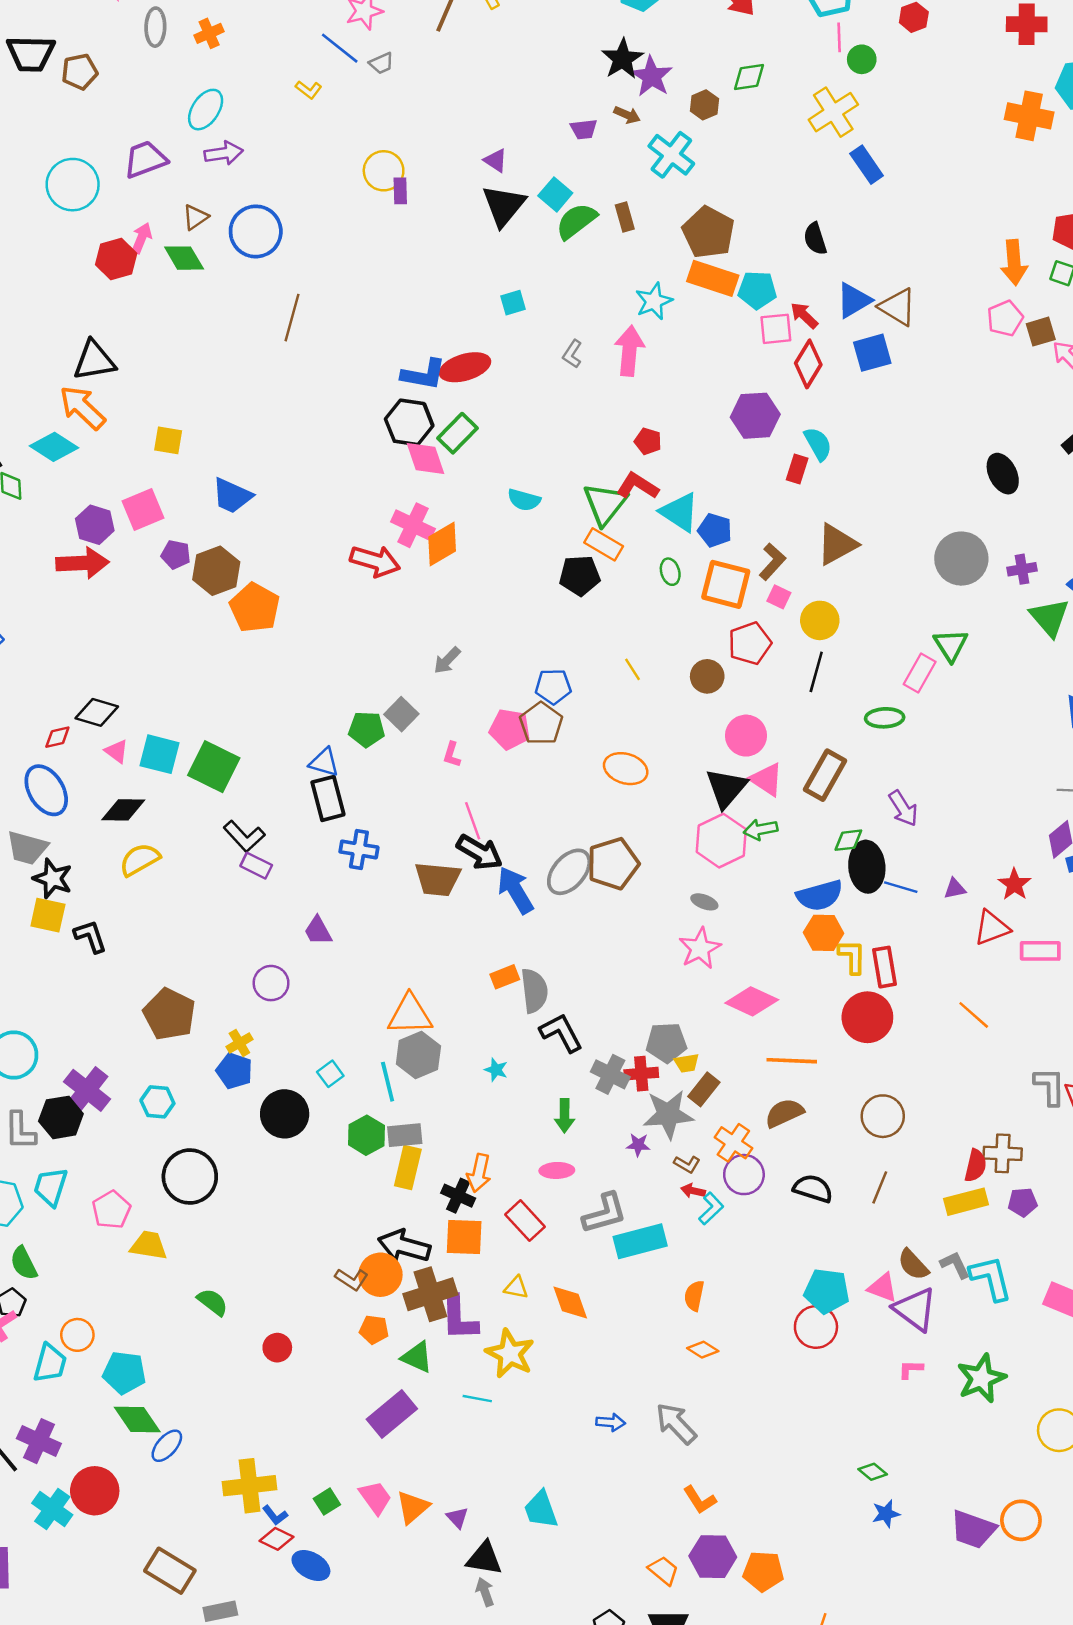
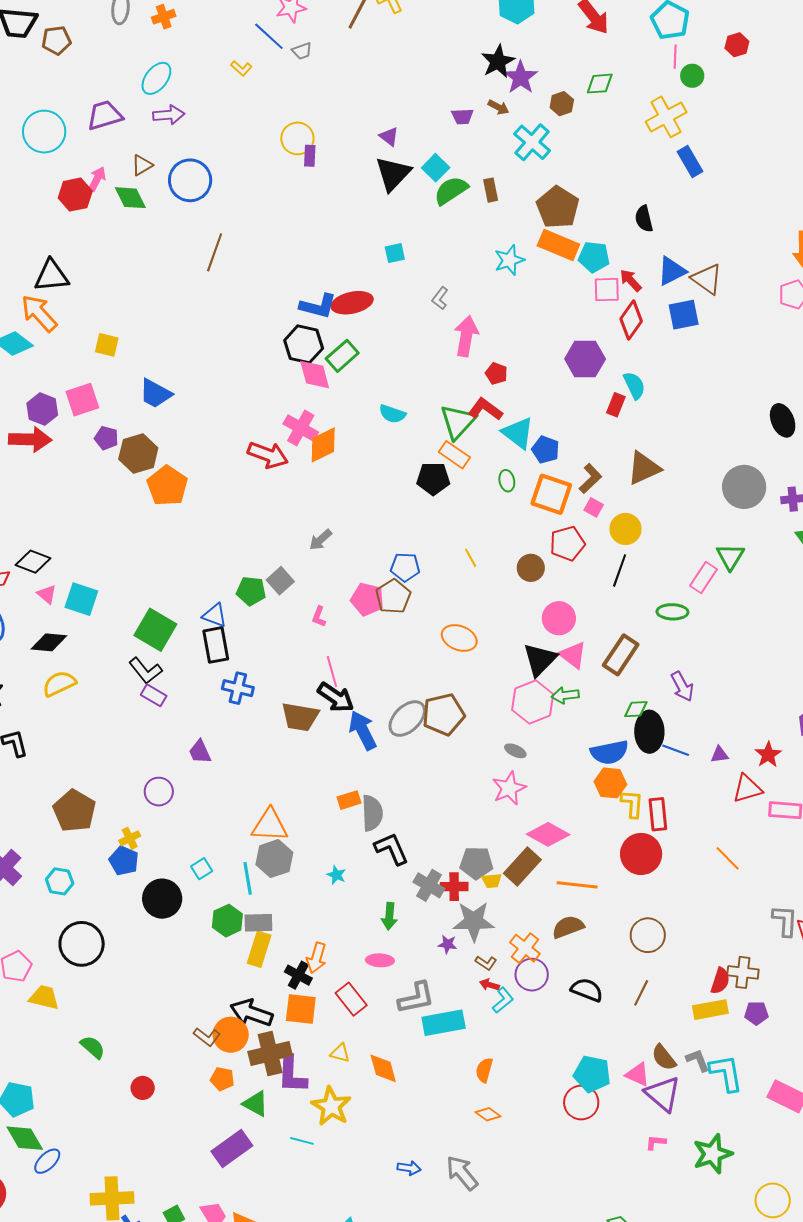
pink arrow: (629, 351) -> (466, 336), moved
green square: (214, 767) -> (155, 630), moved
brown rectangle: (704, 1089) -> (522, 867), moved, size x1.4

